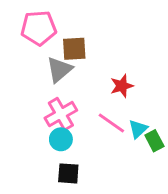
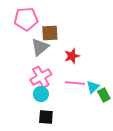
red star: (122, 86) -> (72, 56), moved
pink line: (111, 123) -> (75, 83), turned -30

